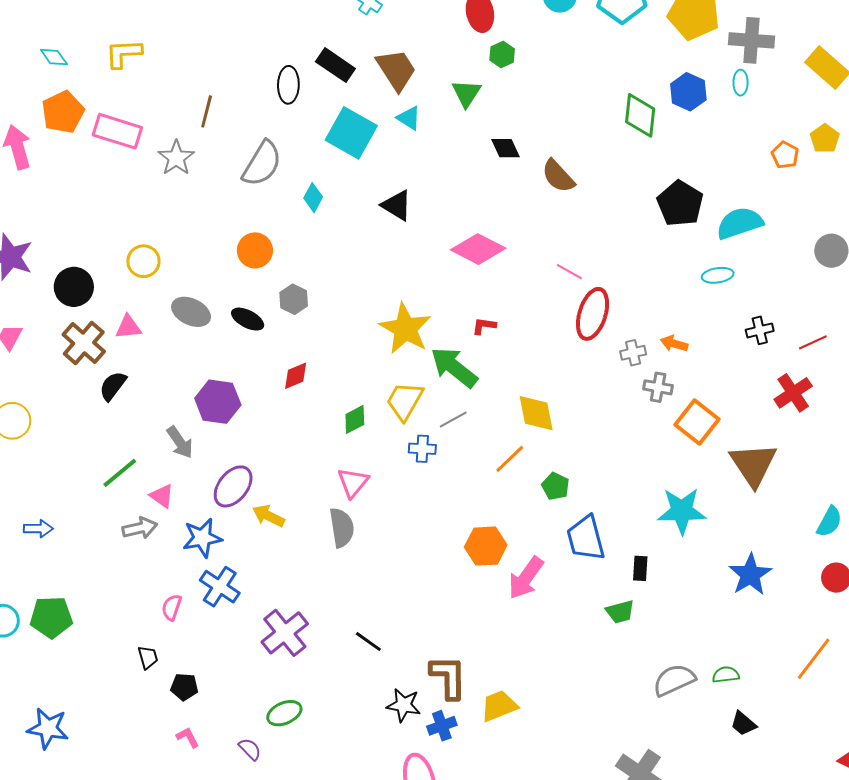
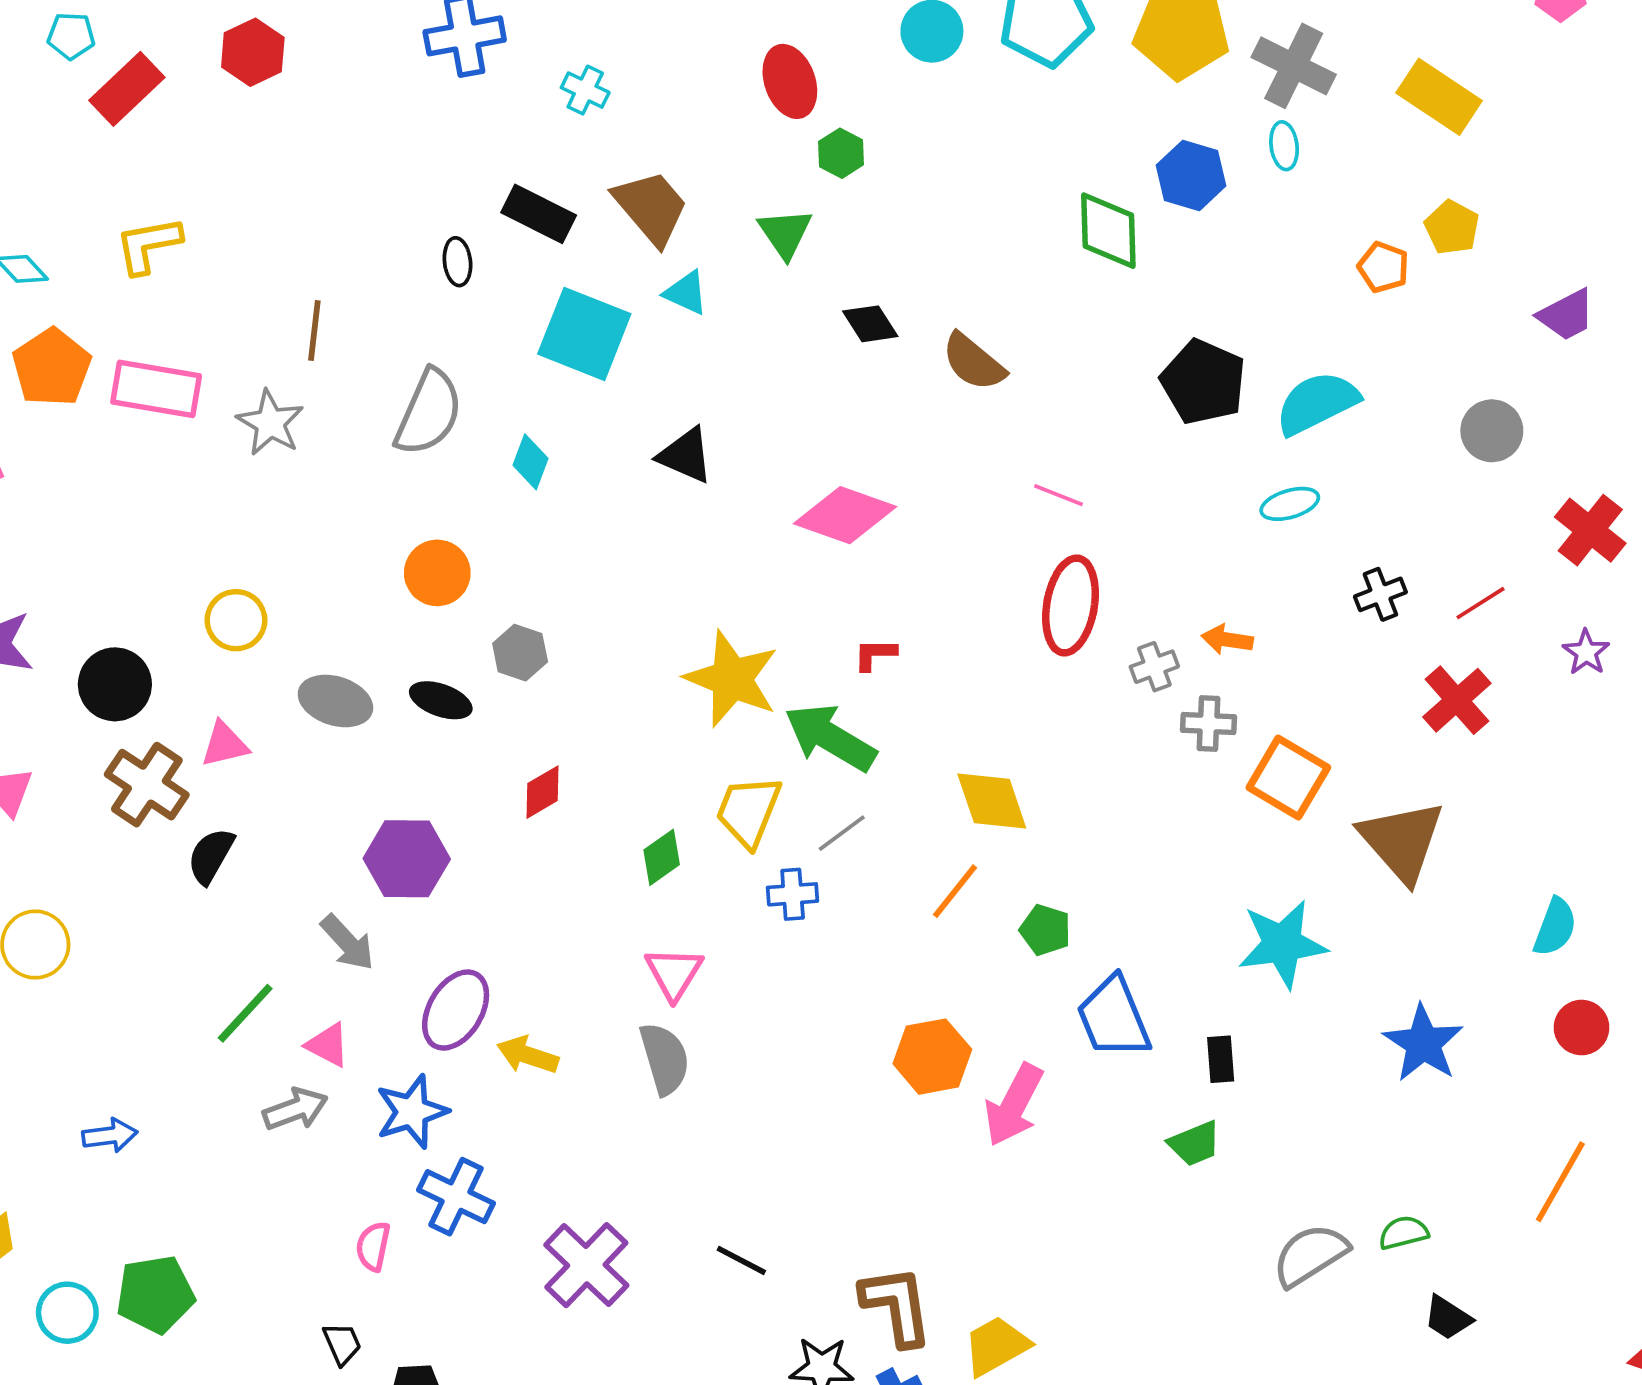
gray cross: (751, 40) -> (1294, 66), turned 30
black ellipse: (288, 85) -> (457, 262), size x0.7
pink line: (569, 272) -> (1058, 495), moved

